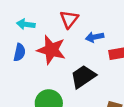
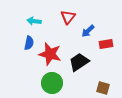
blue arrow: (95, 37) -> (88, 31), turned -32
red star: (51, 50) -> (50, 54), moved

